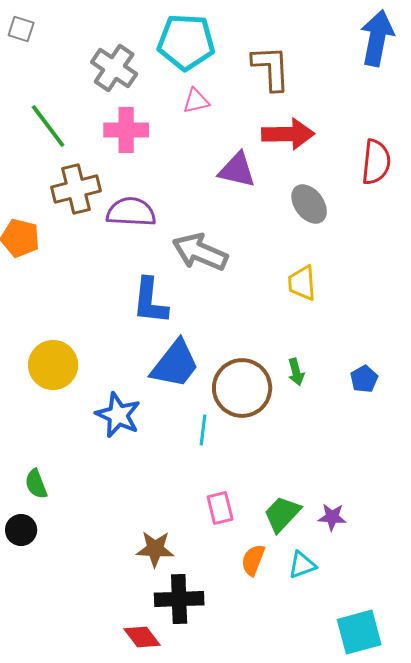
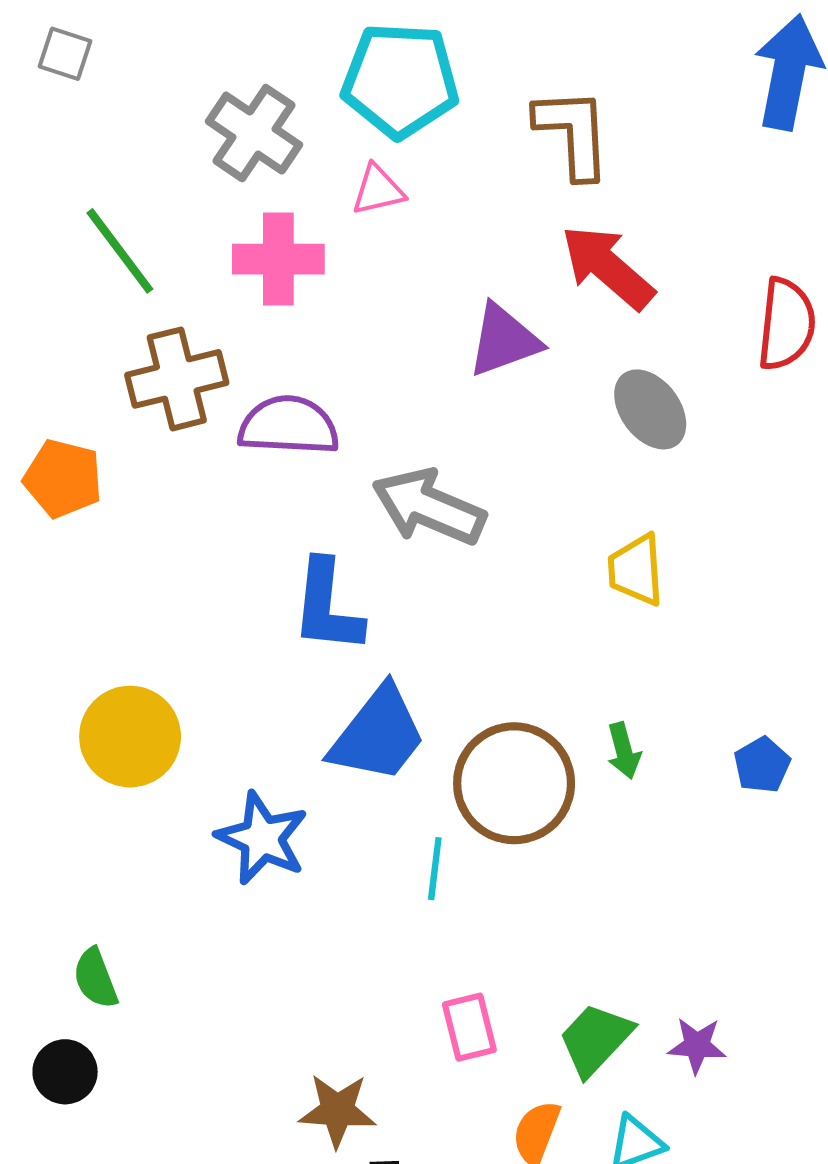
pink triangle: (196, 101) -> (378, 190), moved
red arrow: (288, 134) -> (608, 267), turned -138
purple triangle: (237, 170) -> (504, 340), turned -33

